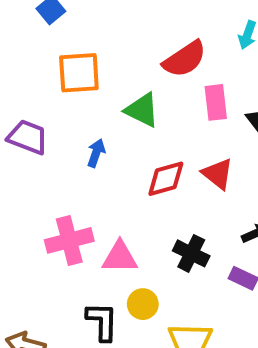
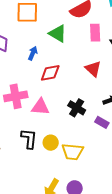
red diamond: (166, 179) -> (50, 73), moved
yellow circle: (143, 304) -> (51, 143), moved

